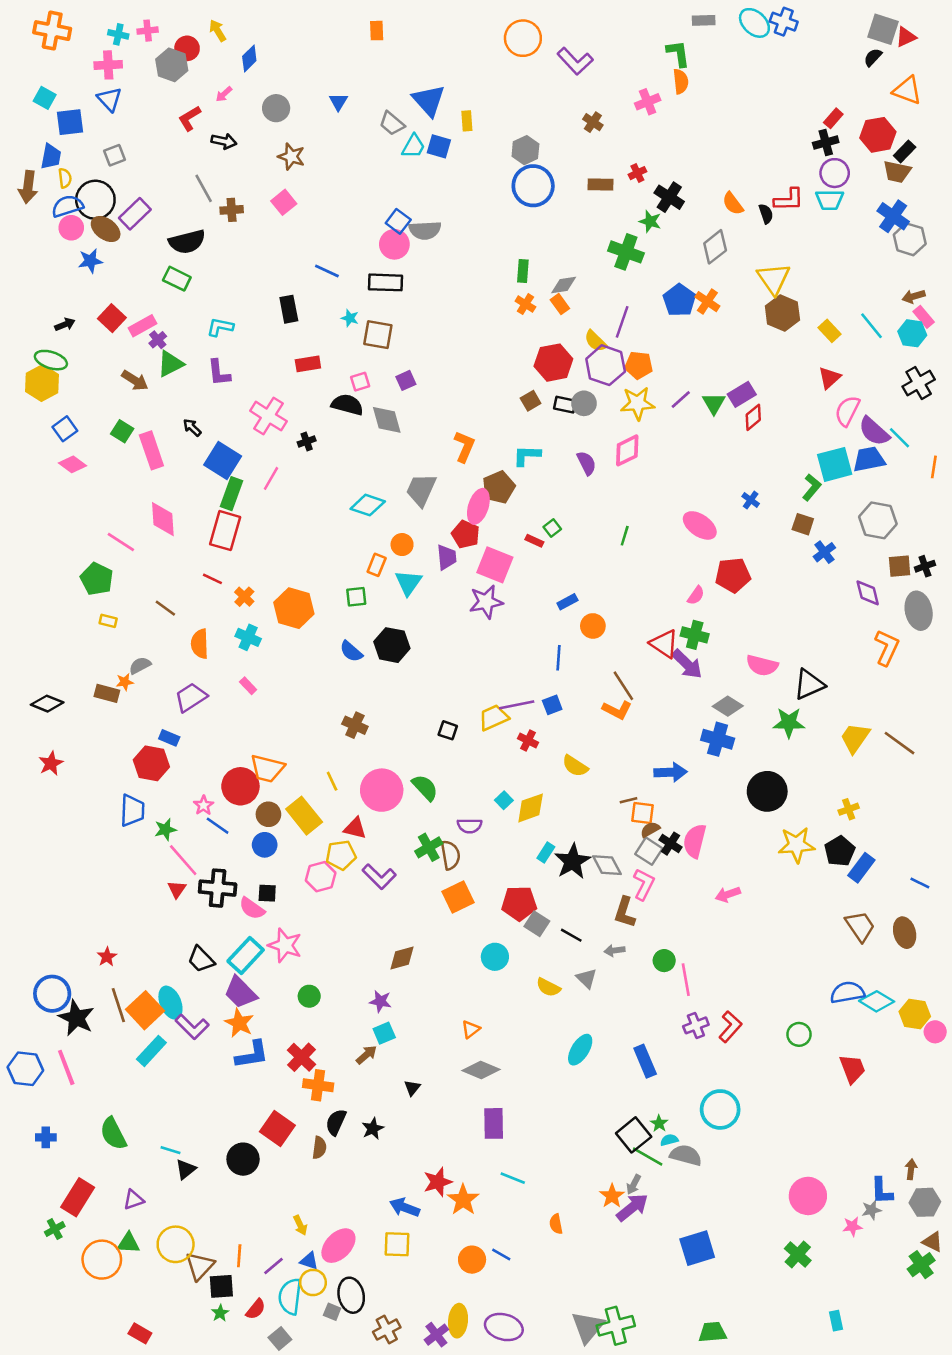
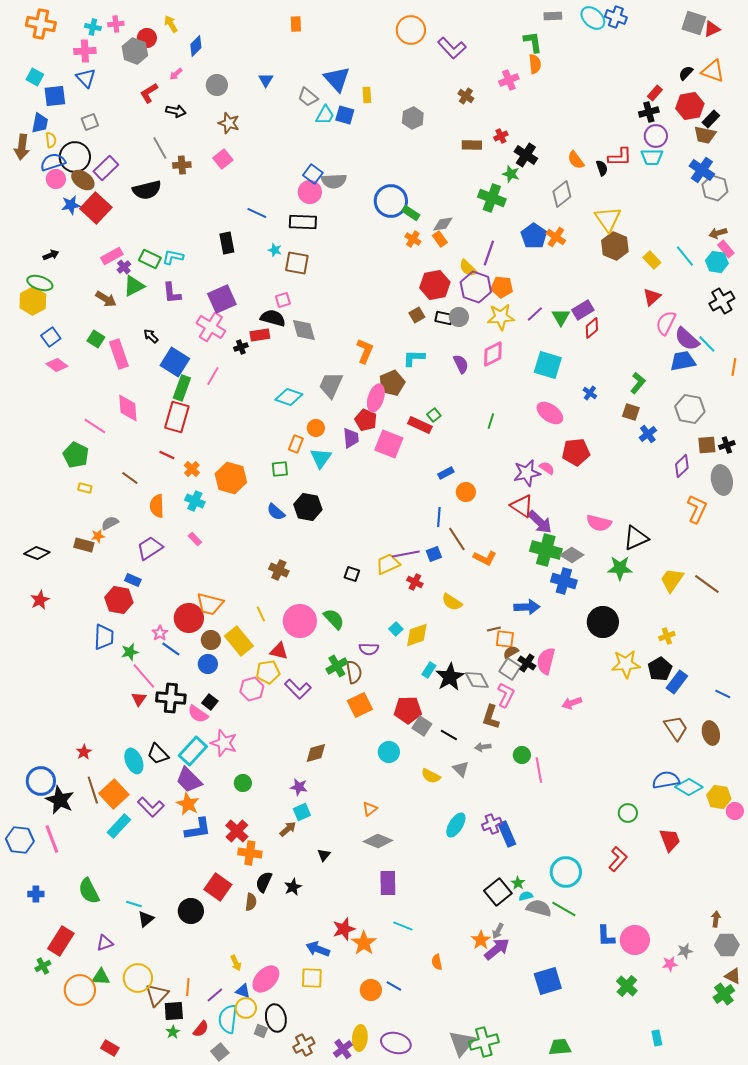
black semicircle: (873, 57) -> (686, 73), moved
blue circle: (533, 186) -> (391, 201), moved
green rectangle: (523, 271) -> (411, 213), turned -60
green rectangle: (177, 279) -> (150, 259), moved
red square: (112, 318) -> (96, 208), moved, size x1.4
red rectangle: (308, 364) -> (260, 335), moved
purple square: (406, 380) -> (222, 299), moved, size x1.8
cyan square: (835, 464) -> (548, 365), moved, turned 32
red rectangle: (534, 541) -> (420, 425), size x1.6
purple diamond: (868, 593) -> (682, 466), turned 60
pink semicircle: (696, 595) -> (547, 468), turned -91
purple star: (486, 602) -> (527, 473), moved
green cross: (695, 635) -> (546, 550), moved, size x1.4
brown line: (623, 686) -> (457, 539), moved
black square: (267, 893) -> (210, 702), turned 35
cyan ellipse: (170, 1003) -> (134, 761), moved
purple cross: (696, 1025) -> (492, 824), moved
red L-shape: (730, 1027) -> (618, 859), moved
green line: (648, 1157) -> (564, 909), moved
blue L-shape: (882, 1191) -> (606, 936), moved

